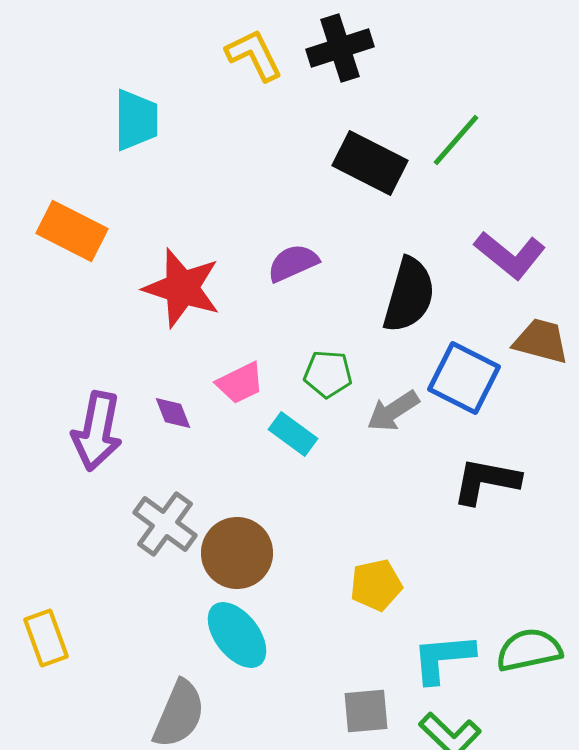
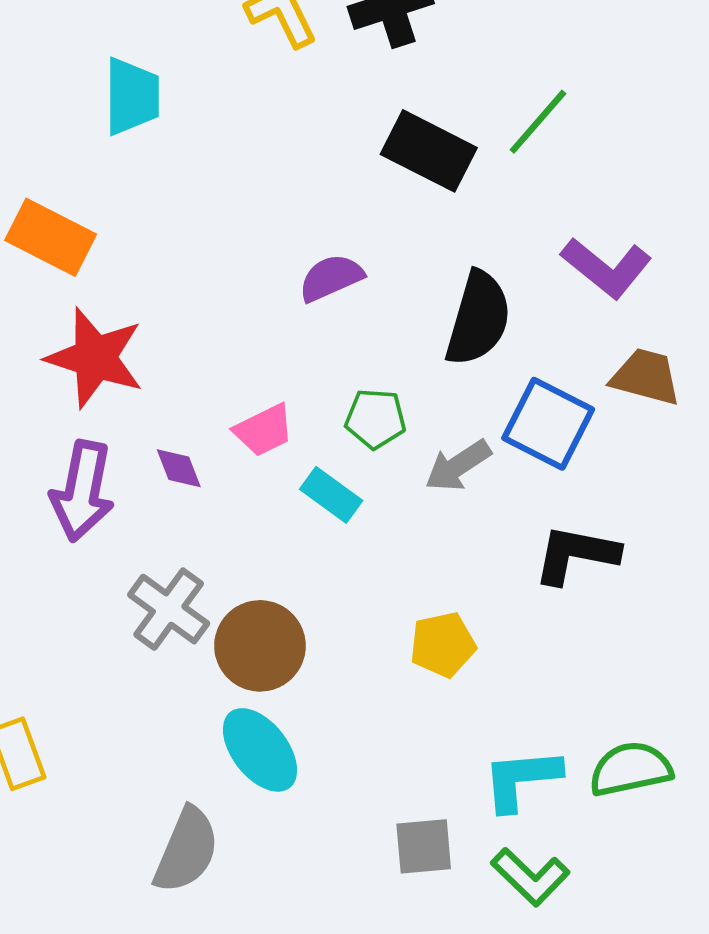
red star: (182, 288) -> (95, 358), moved
yellow pentagon: (376, 585) -> (443, 645), moved

